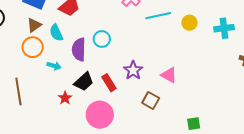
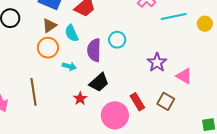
purple star: (133, 70) -> (157, 62), moved
red rectangle: (109, 83) -> (137, 102), moved

